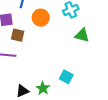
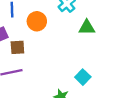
cyan square: (66, 77) -> (83, 77), turned 32

